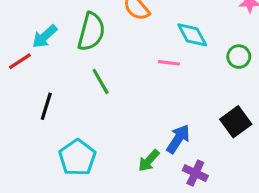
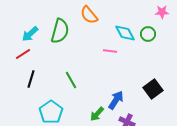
green circle: (239, 57) -> (148, 34), moved
red line: (20, 61) -> (23, 54), moved
green line: (101, 81) -> (71, 80), moved

